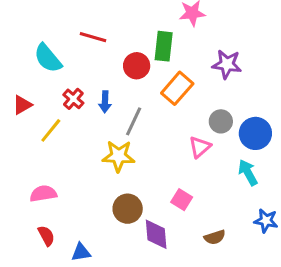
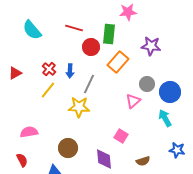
red line: (93, 37) -> (74, 28), moved
cyan semicircle: (48, 58) -> (32, 30), moved
yellow line: (51, 130) -> (48, 90), moved
brown circle: (128, 209) -> (68, 148), moved
red semicircle: (46, 236) -> (22, 160), moved

